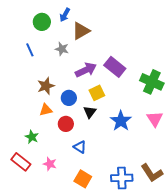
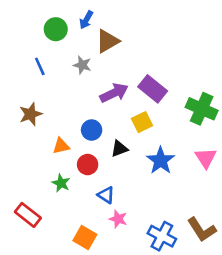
brown star: (46, 86) -> (31, 114), moved
yellow square: (97, 93) -> (142, 122), moved
black triangle: (90, 112) -> (119, 149), turned 32
green star: (32, 137) -> (61, 183), moved
pink star: (50, 164) -> (118, 219), moved
blue cross: (122, 178) -> (162, 236), turned 30
orange square: (83, 179) -> (85, 237), moved

